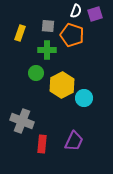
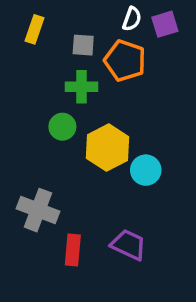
yellow rectangle: (20, 33) -> (35, 29), moved
purple trapezoid: (74, 141) -> (128, 245), turned -90

